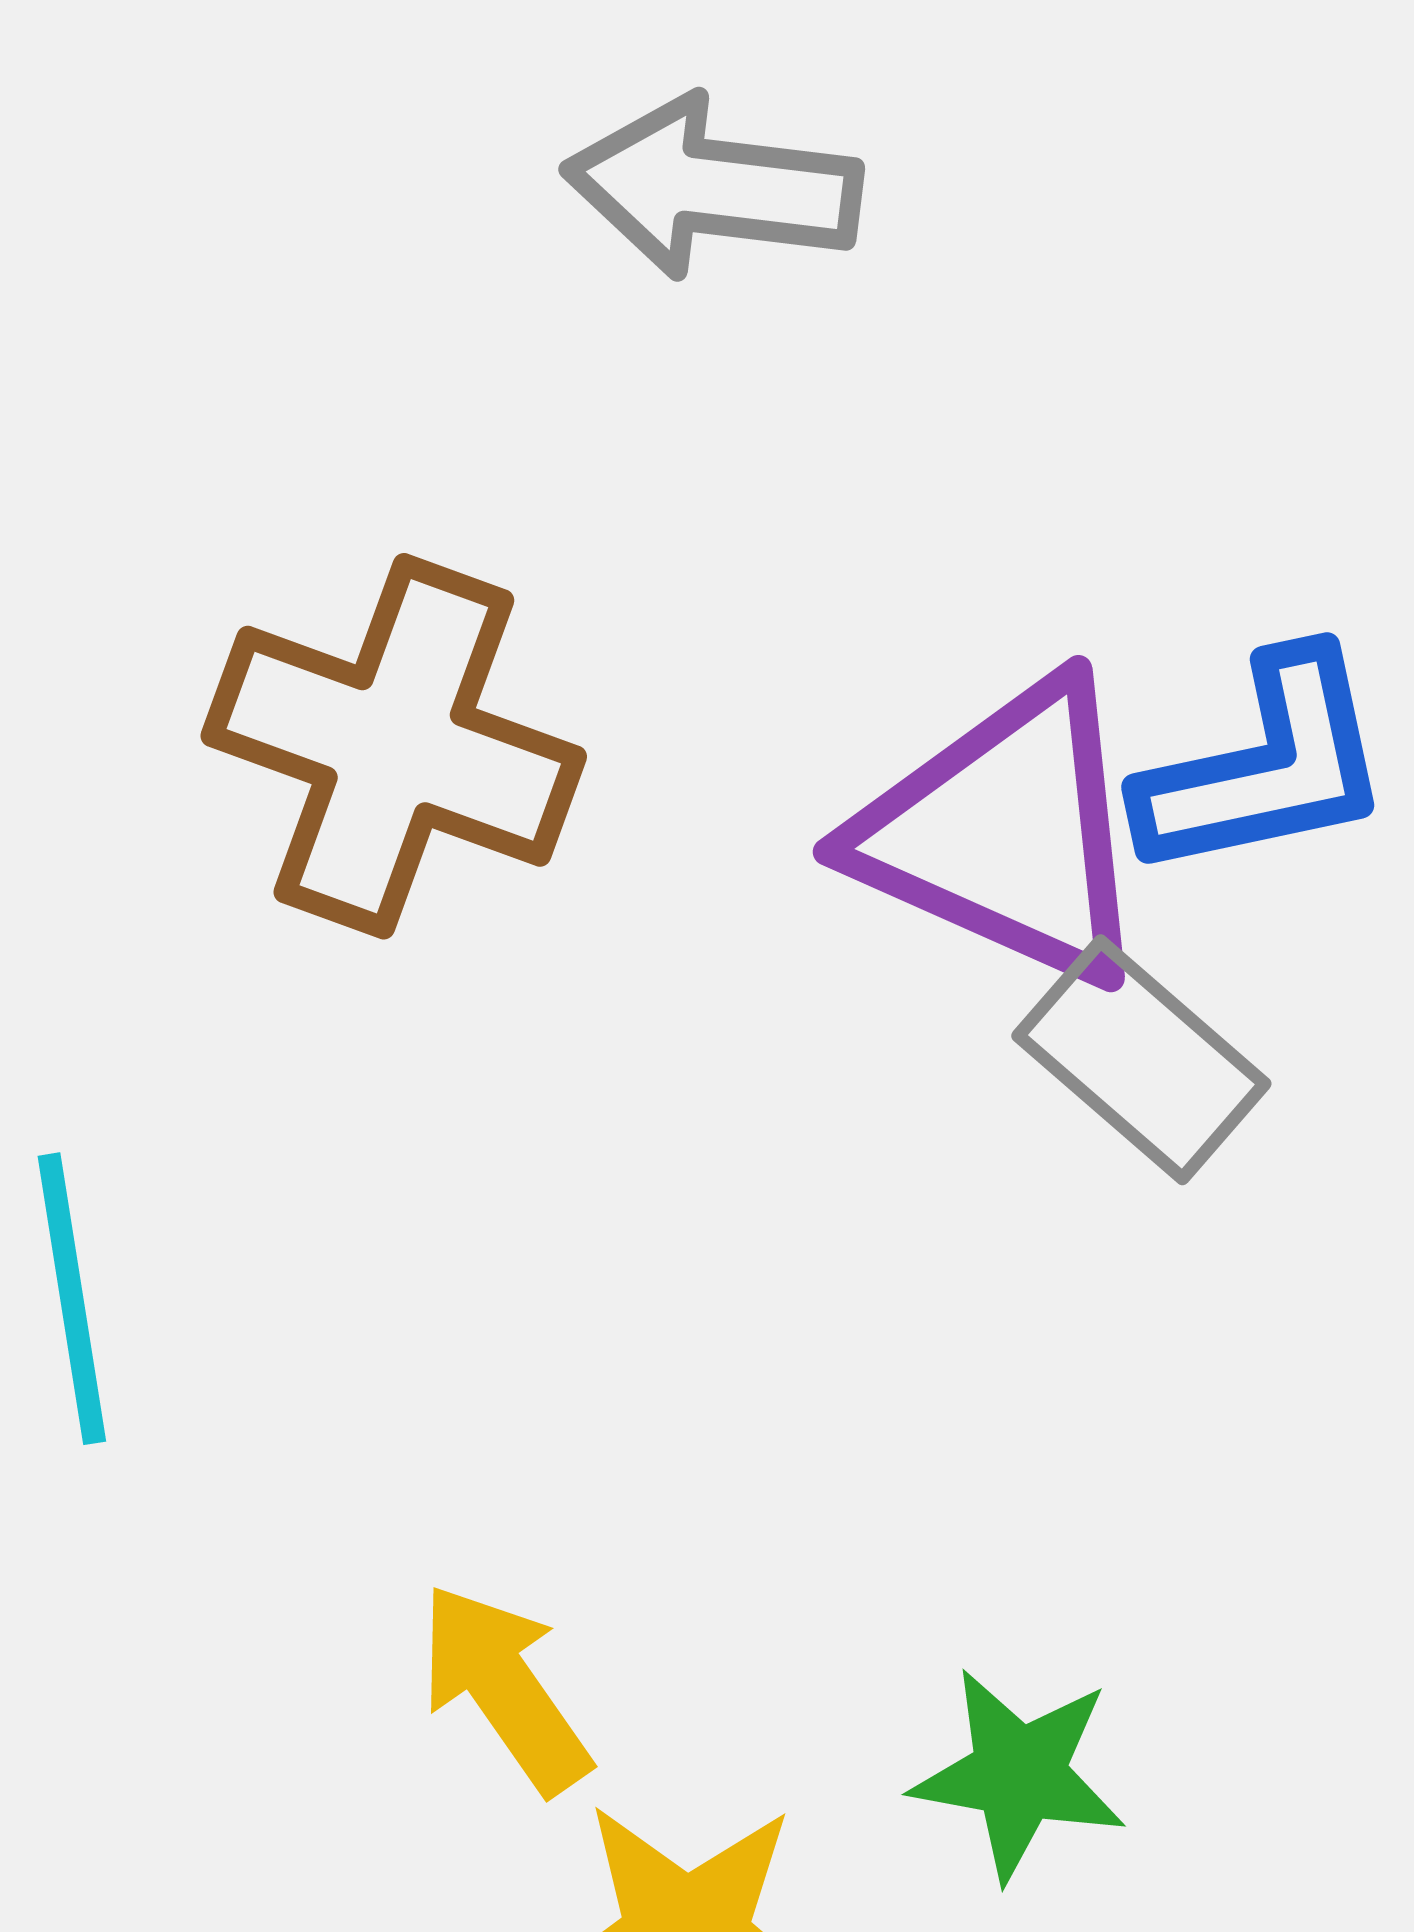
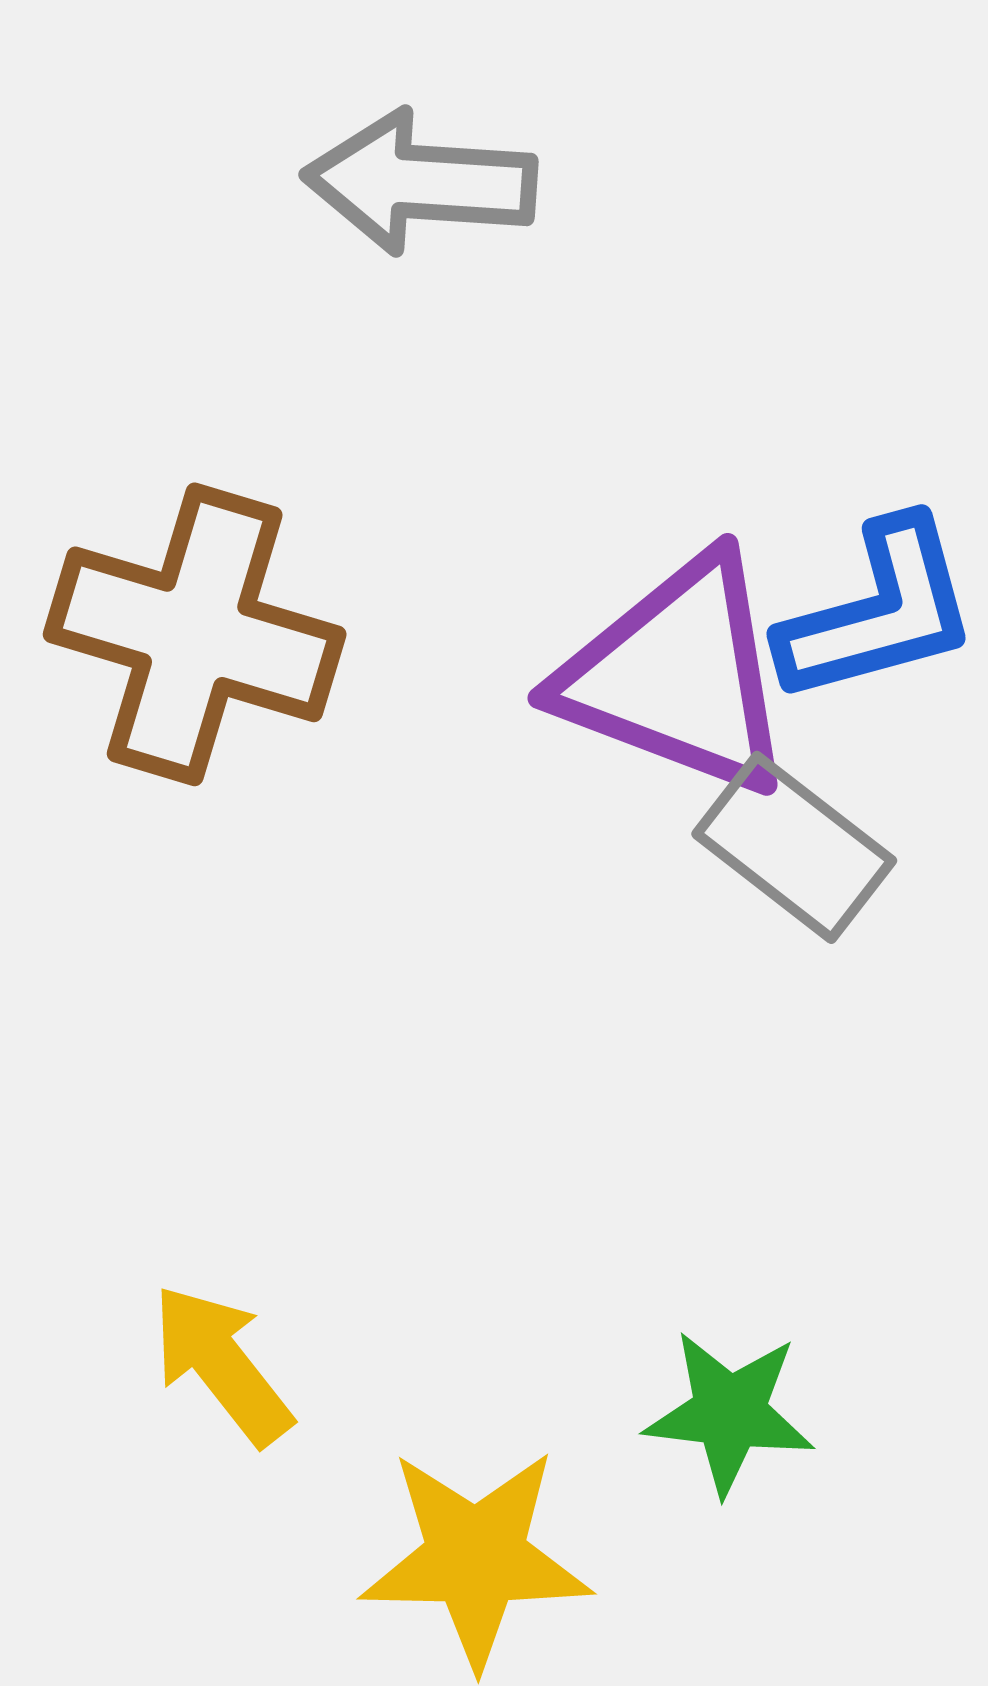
yellow arrow: (505, 1688) -> (222, 1365), moved

